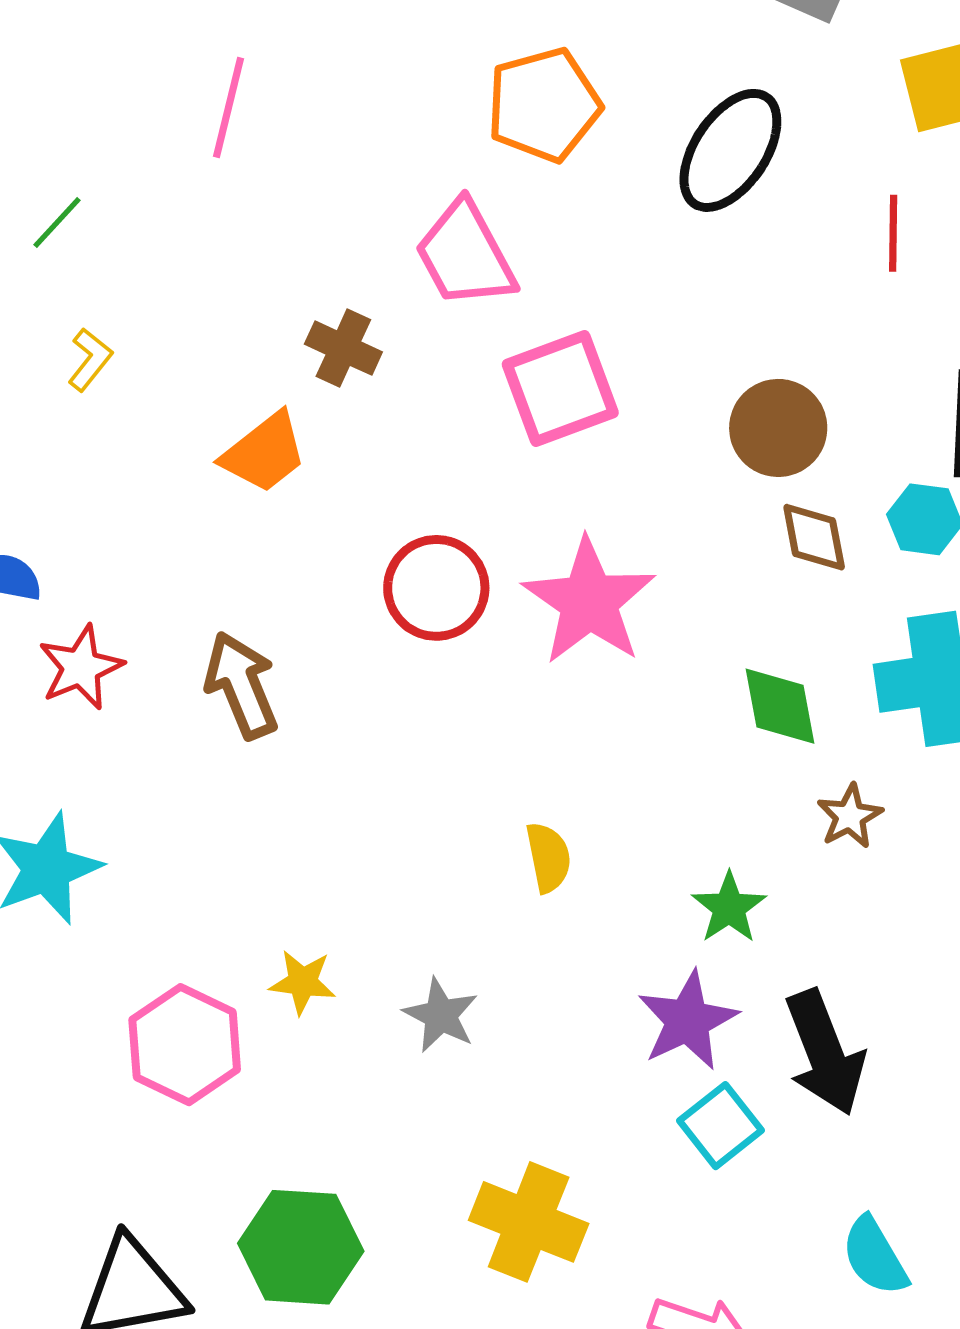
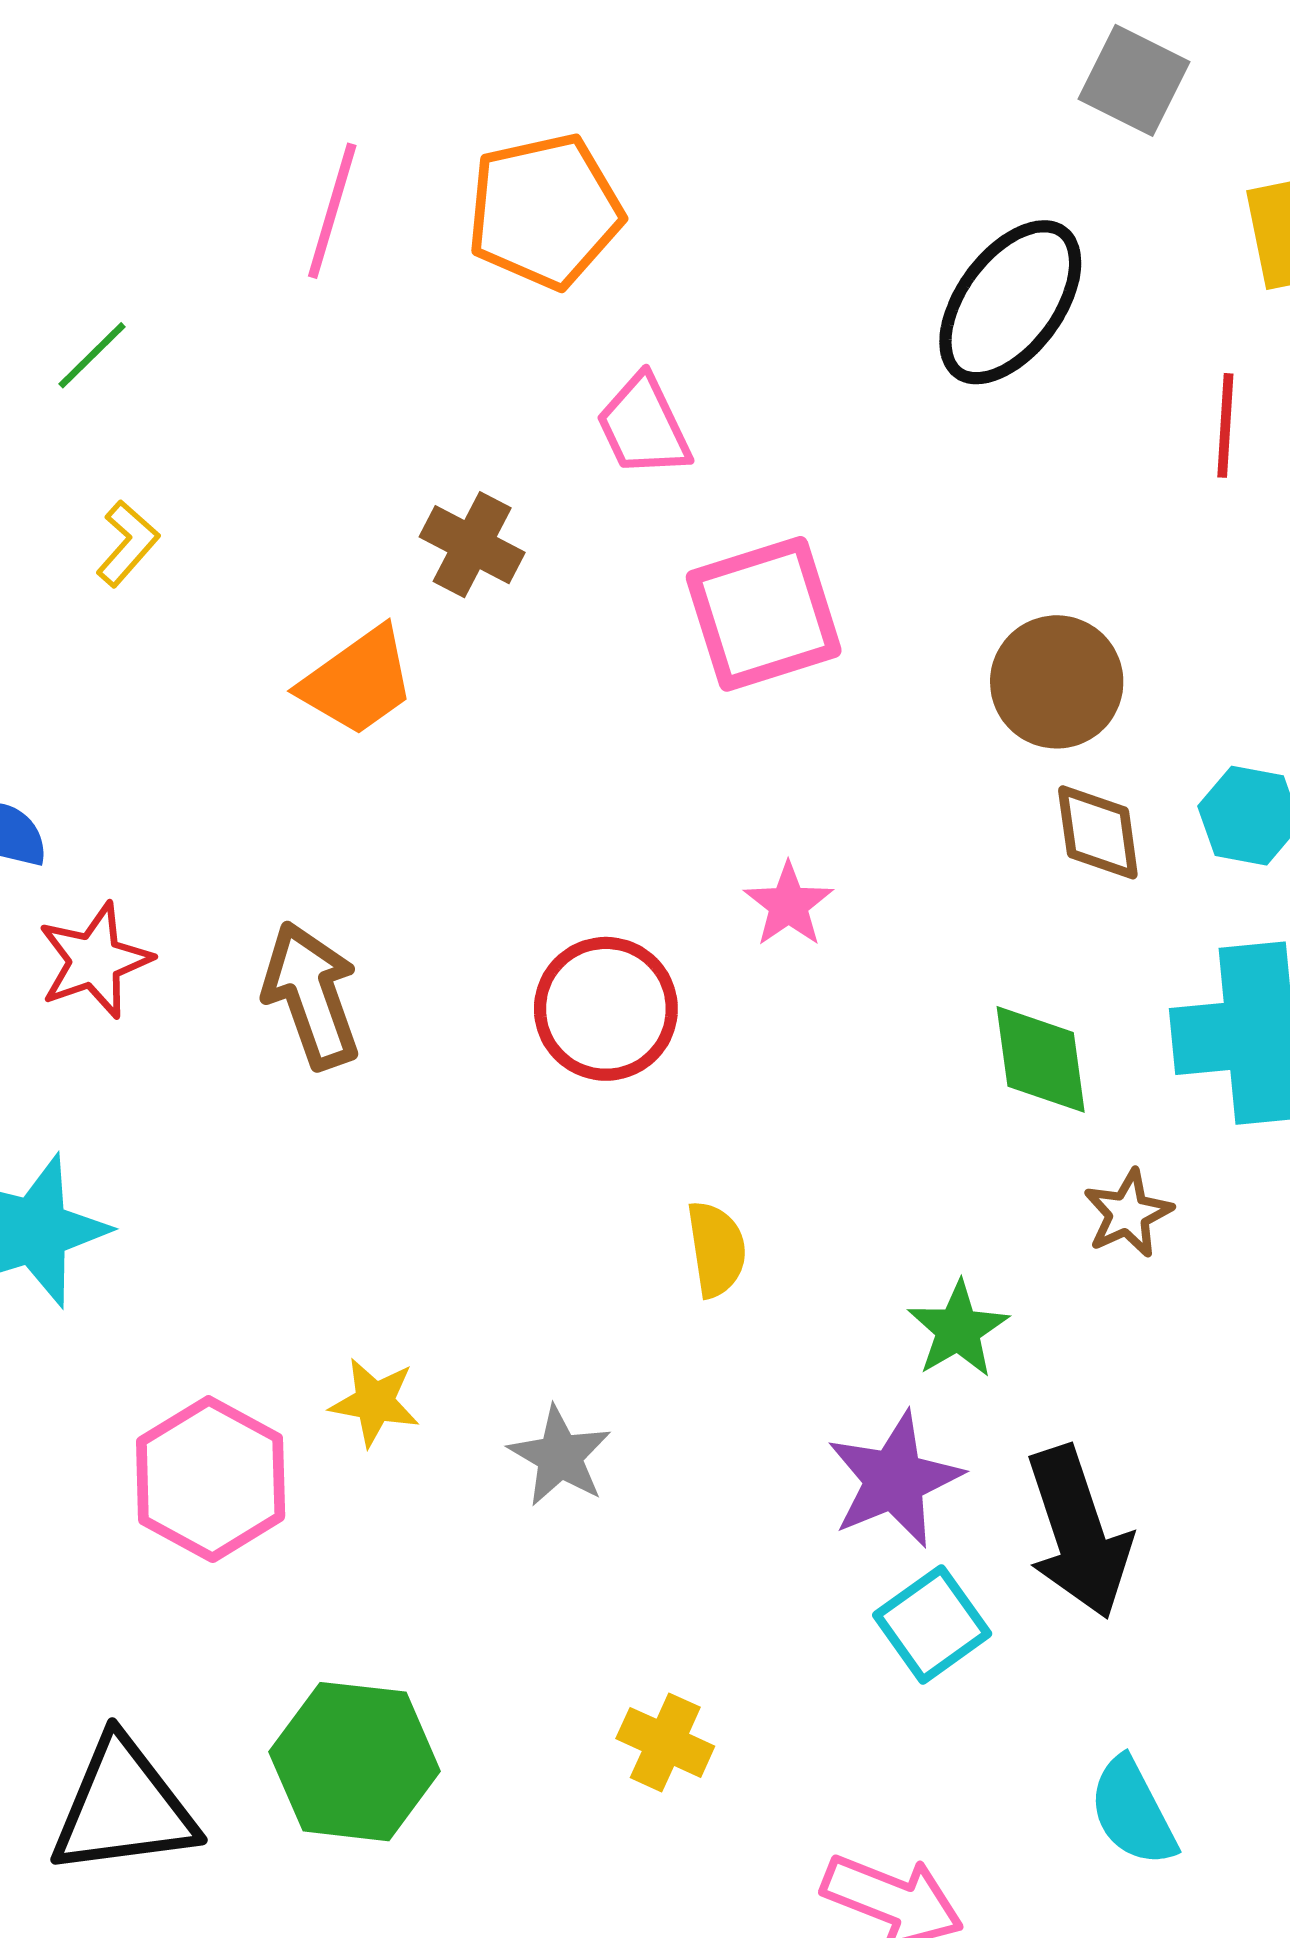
orange pentagon: (544, 105) -> (545, 211), moved
pink trapezoid: (465, 255) -> (644, 426), size x0.7
red circle: (436, 588) -> (606, 1009), moved
pink star: (589, 601) -> (788, 905), size x0.5
yellow cross: (529, 1222) -> (665, 1742), size x0.6

